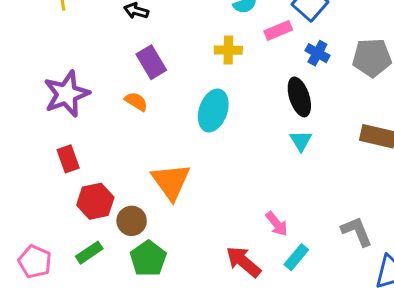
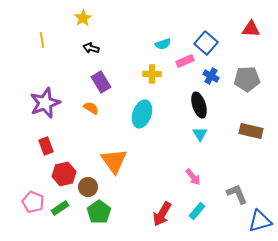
pink arrow: (277, 224) -> (193, 177), moved
pink pentagon: (35, 262) -> (33, 202), moved
red arrow: (243, 262) -> (162, 214), turned -100

